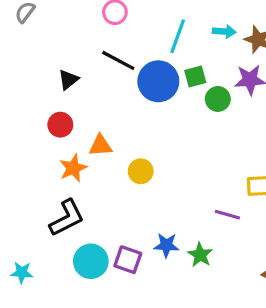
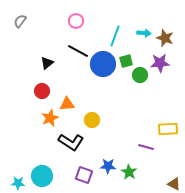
black L-shape: (67, 218) -> (71, 142), moved, turned 60
cyan circle: (91, 261) -> (42, 176), moved

